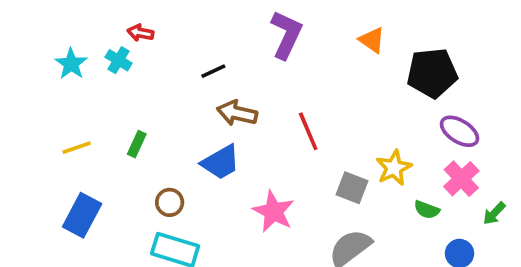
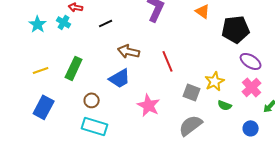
black line: (213, 71) -> (106, 23), moved
green rectangle: (137, 144) -> (74, 68), size x1.6
green semicircle: (427, 210) -> (225, 105), moved

